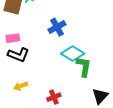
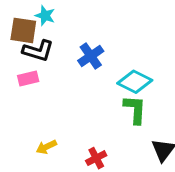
cyan diamond: (73, 54) -> (135, 82), moved
black L-shape: (18, 55) -> (38, 51), moved

